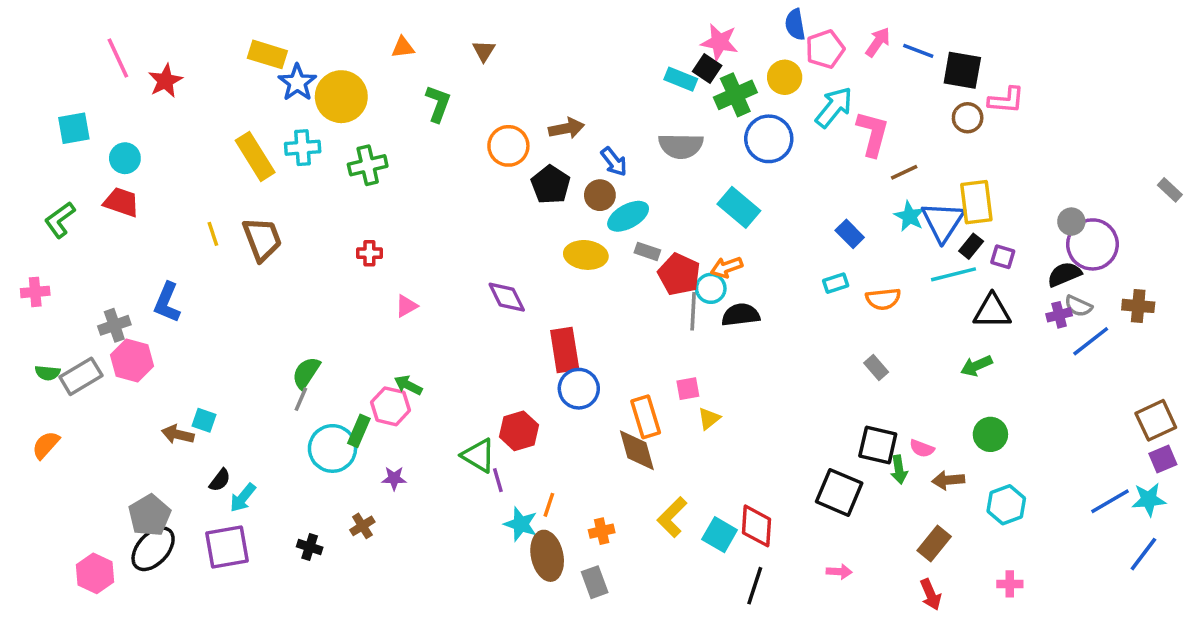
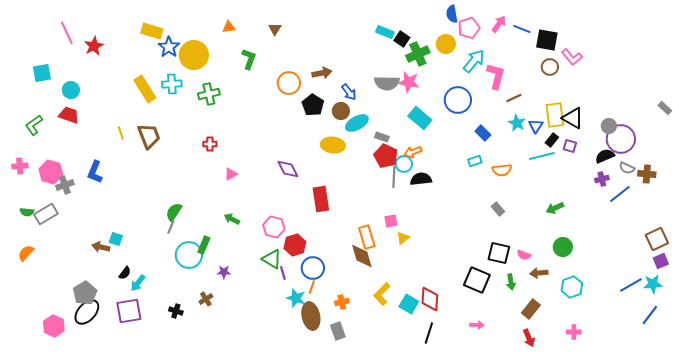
pink star: (720, 42) -> (409, 82), moved
cyan rectangle: (681, 79) -> (385, 32), moved
pink L-shape: (1006, 100) -> (572, 57), turned 45
blue circle: (769, 139) -> (458, 100), moved
blue triangle: (943, 222) -> (536, 126), size x0.6
gray rectangle: (647, 251) -> (382, 137), moved
gray semicircle: (1078, 306) -> (627, 168), moved
black triangle: (992, 311) -> (573, 118), moved, turned 30
pink hexagon: (132, 361) -> (51, 172), moved
blue circle: (579, 389) -> (313, 268), moved
pink hexagon: (391, 406) -> (274, 227), moved
green arrow: (899, 470) -> (511, 282), moved

